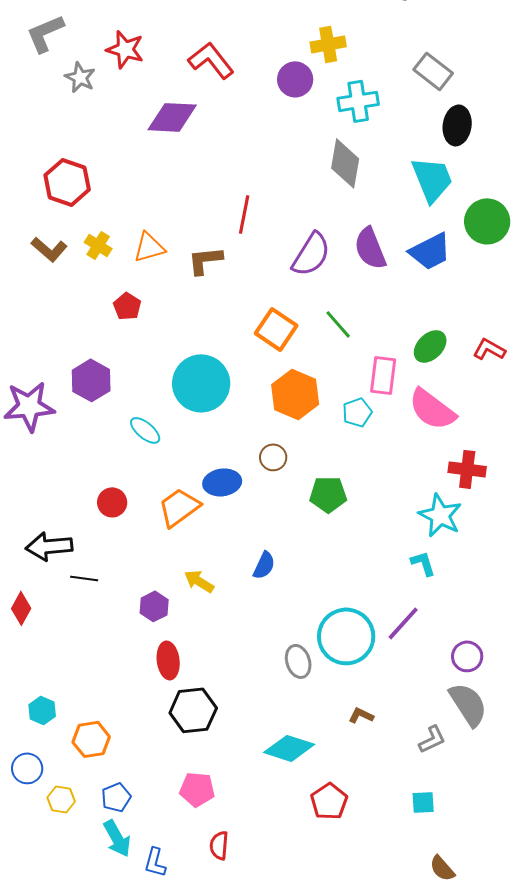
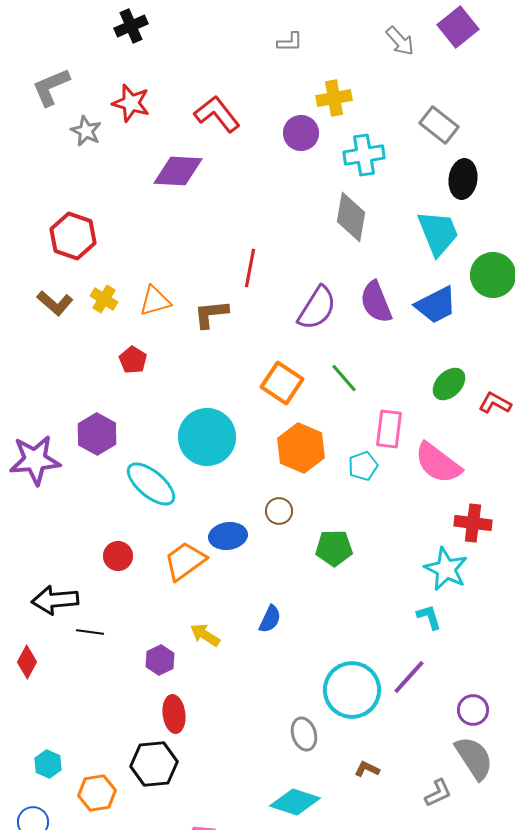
green ellipse: (430, 346) -> (449, 384), moved
cyan ellipse: (145, 430) -> (151, 484), size x1.6
gray ellipse: (298, 661) -> (304, 734), moved
black hexagon: (193, 710) -> (154, 764), moved

